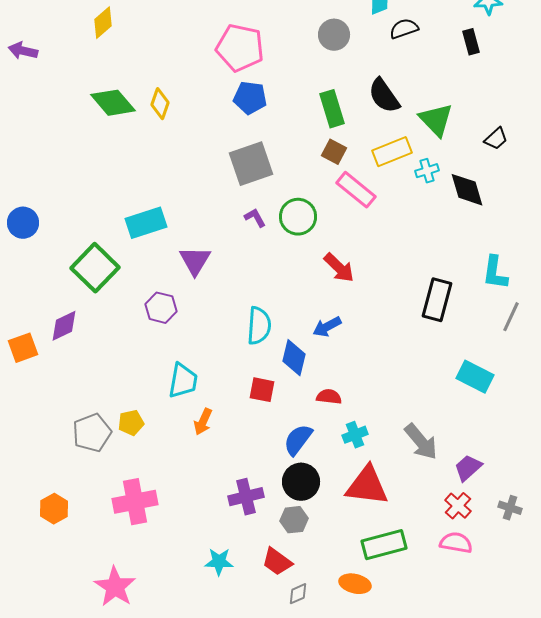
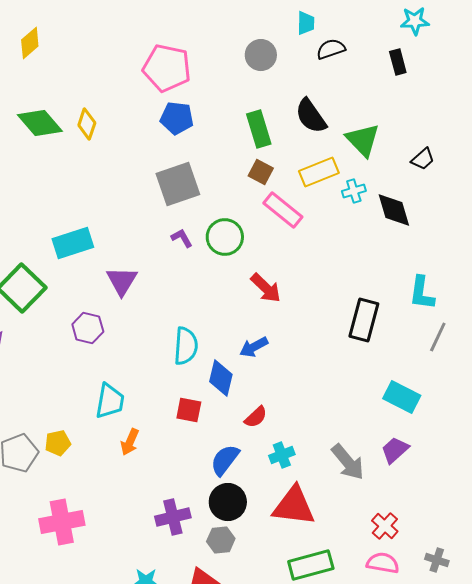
red semicircle: (329, 397) -> (256, 417), turned 130
purple trapezoid: (468, 468) -> (395, 450), moved
gray cross: (510, 508) -> (437, 560), moved

